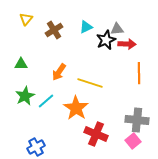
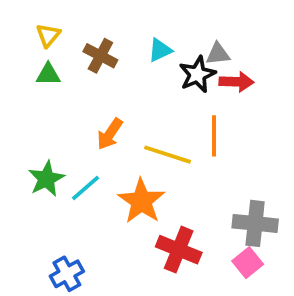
brown cross: (54, 30) -> (100, 56), turned -30
green triangle: (21, 64) -> (48, 74), moved
orange line: (139, 73) -> (214, 136), moved

